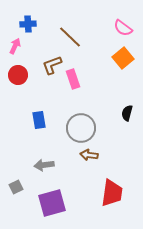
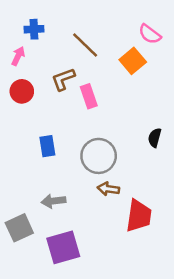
orange square: (123, 58) -> (133, 61), moved
gray square: (16, 187) -> (19, 228), size x1.6
red trapezoid: (112, 193) -> (139, 216), moved

